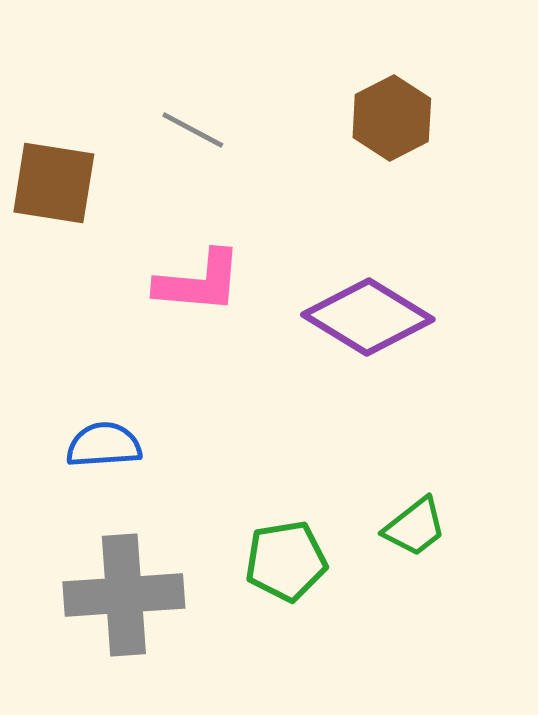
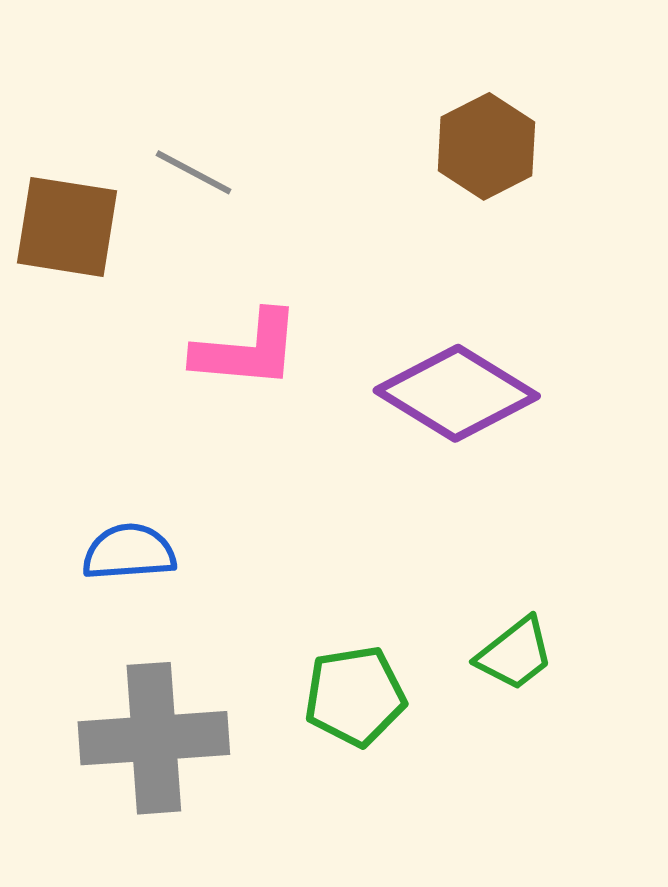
gray line: (193, 130) -> (194, 172), moved

